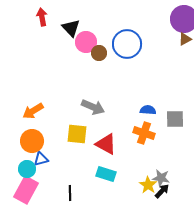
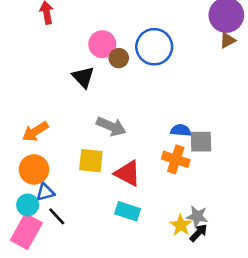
black triangle: (71, 28) -> (83, 77), moved
gray square: (175, 119) -> (201, 142), moved
black line: (70, 193) -> (57, 216), moved, turned -42

